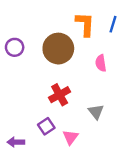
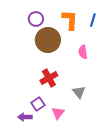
purple circle: (15, 47) -> (36, 19), moved
purple arrow: (16, 142) -> (25, 117), moved

